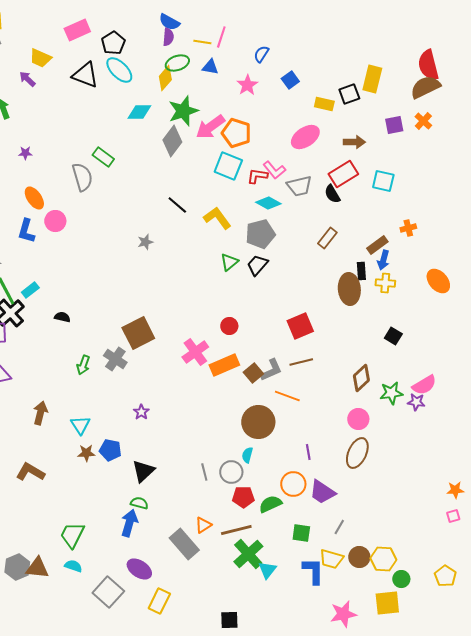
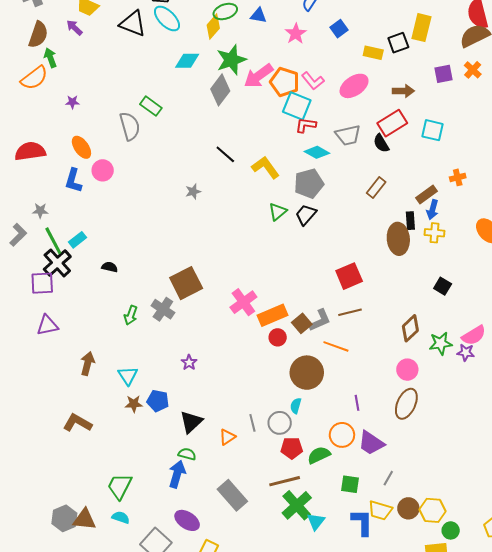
cyan square: (228, 166) -> (297, 106), moved
pink L-shape: (274, 170) -> (313, 81), moved
red circle: (229, 326) -> (278, 337), moved
orange triangle: (203, 525) -> (227, 437), moved

